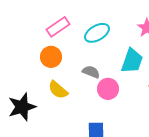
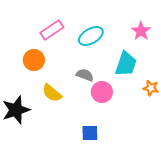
orange circle: (51, 57) -> (34, 60), moved

